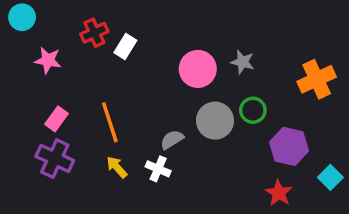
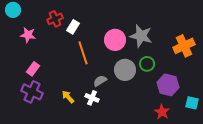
gray star: (243, 62) -> (141, 36), size x1.6
orange line: (110, 122) -> (83, 53), moved
cyan square: (330, 177) -> (192, 103), turned -32

